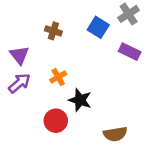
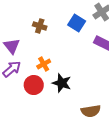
red circle: (56, 121) -> (34, 85), moved

